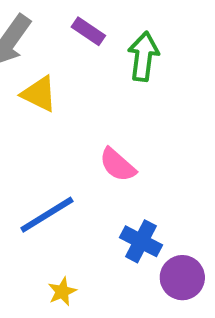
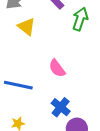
blue line: (47, 215) -> (18, 85), turned 32

